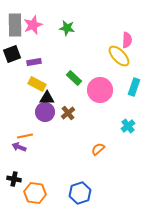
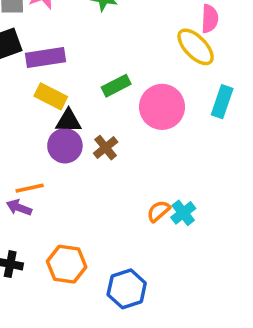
purple rectangle: (34, 62) -> (45, 57), size x1.5
green rectangle: (74, 78) -> (116, 86), turned -70
cyan cross: (128, 126) -> (183, 213), moved
orange hexagon: (35, 193) -> (67, 264), moved

